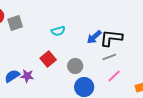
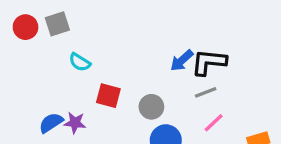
gray square: (15, 23) -> (57, 24), moved
cyan semicircle: (58, 31) -> (80, 62), moved, turned 48
red square: (48, 59) -> (108, 96), turned -35

